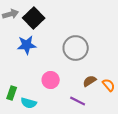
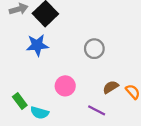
gray circle: (76, 48) -> (94, 49), size x0.7
green rectangle: (12, 93) -> (20, 101), turned -56

